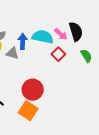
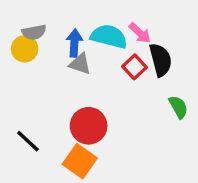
black semicircle: (76, 32) -> (161, 60), moved
gray triangle: (12, 53) -> (80, 64), moved
green semicircle: (86, 56) -> (178, 107), moved

